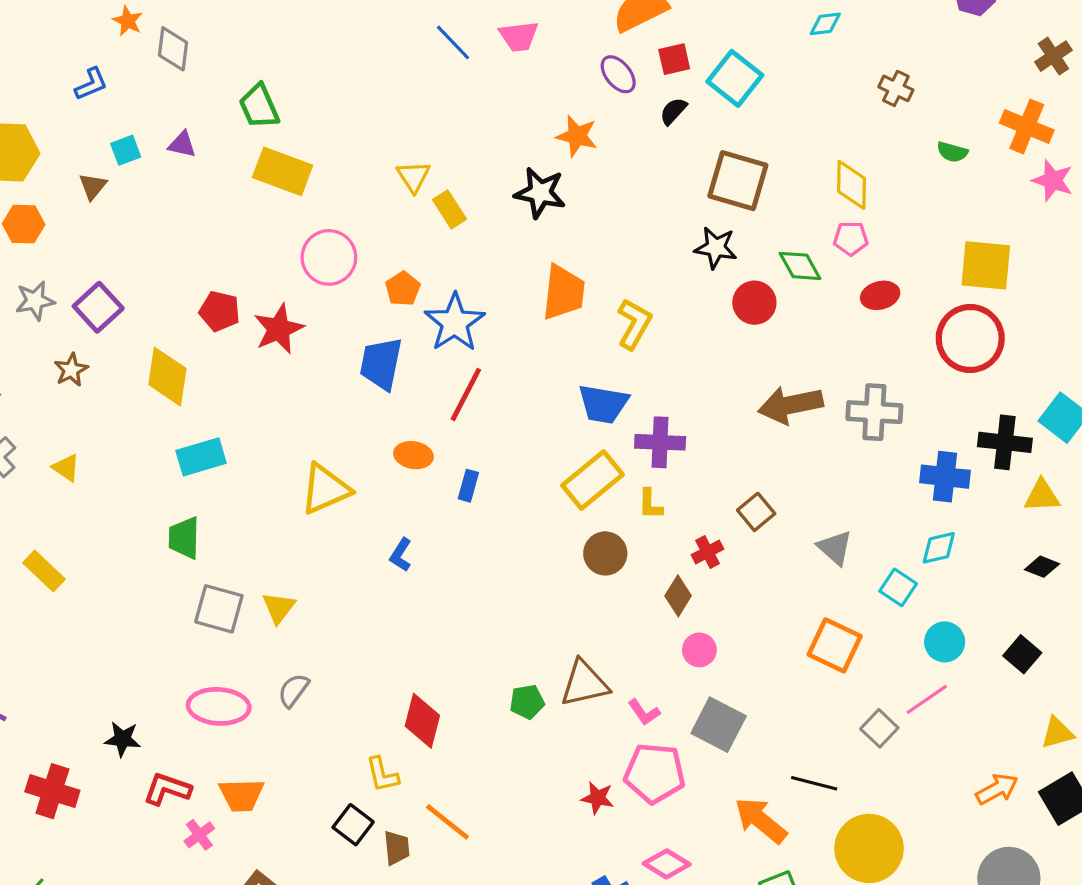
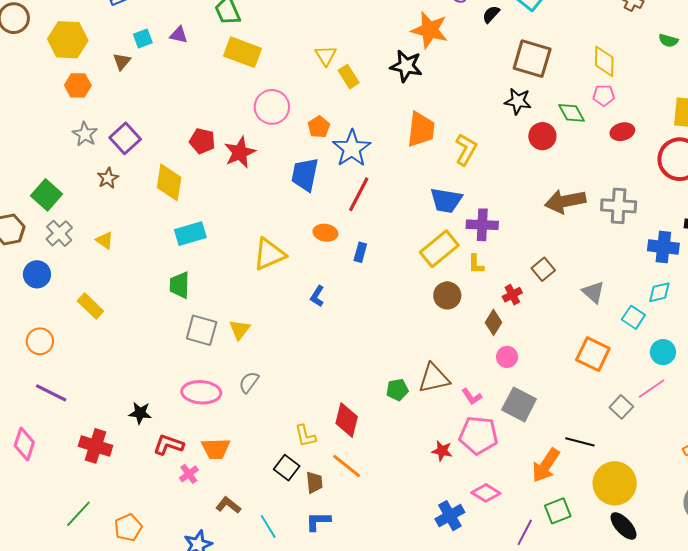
orange star: (577, 136) -> (430, 30), size x1.4
gray star: (35, 301) -> (85, 134), turned -30
red diamond: (422, 721) -> (347, 420), moved
orange arrow: (761, 820) -> (546, 465), turned -96

